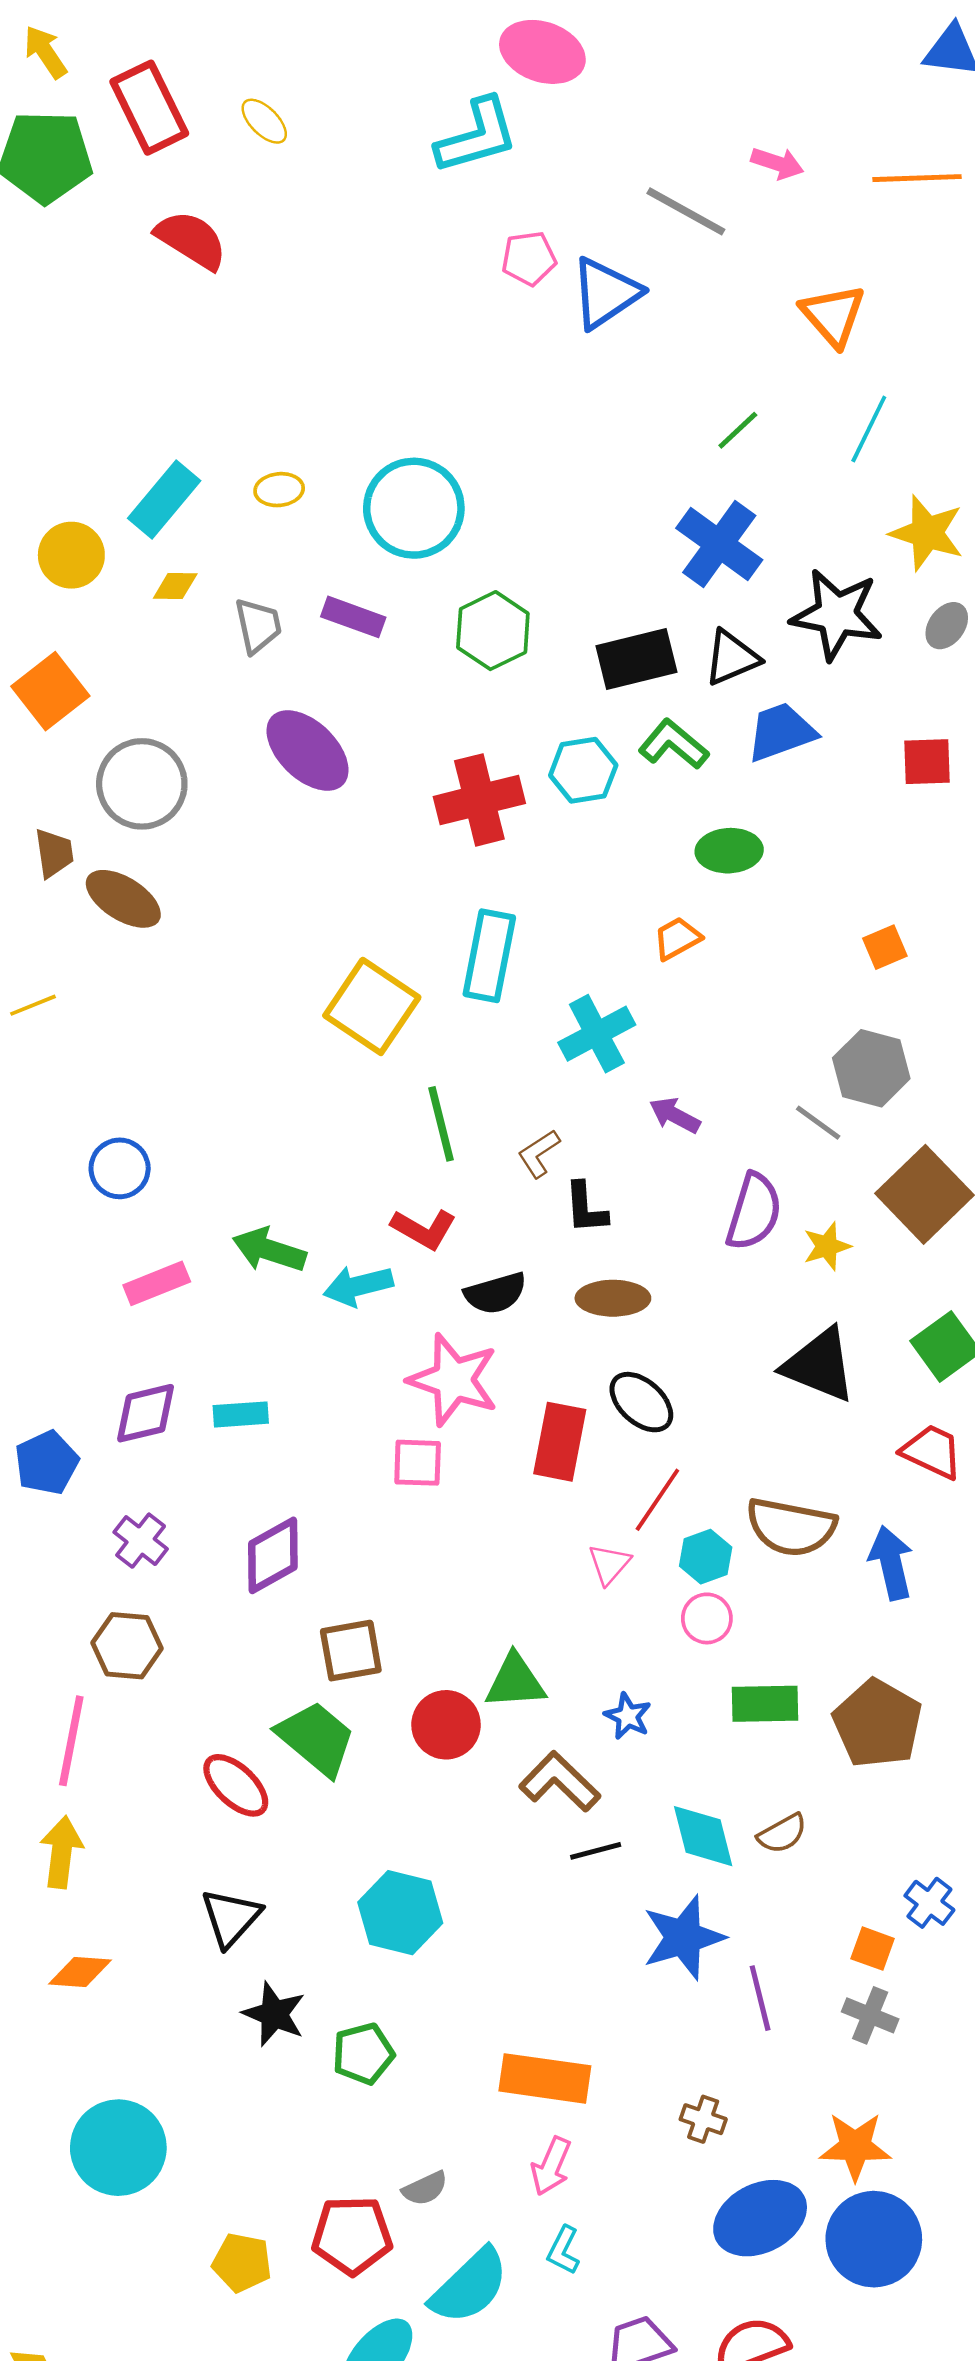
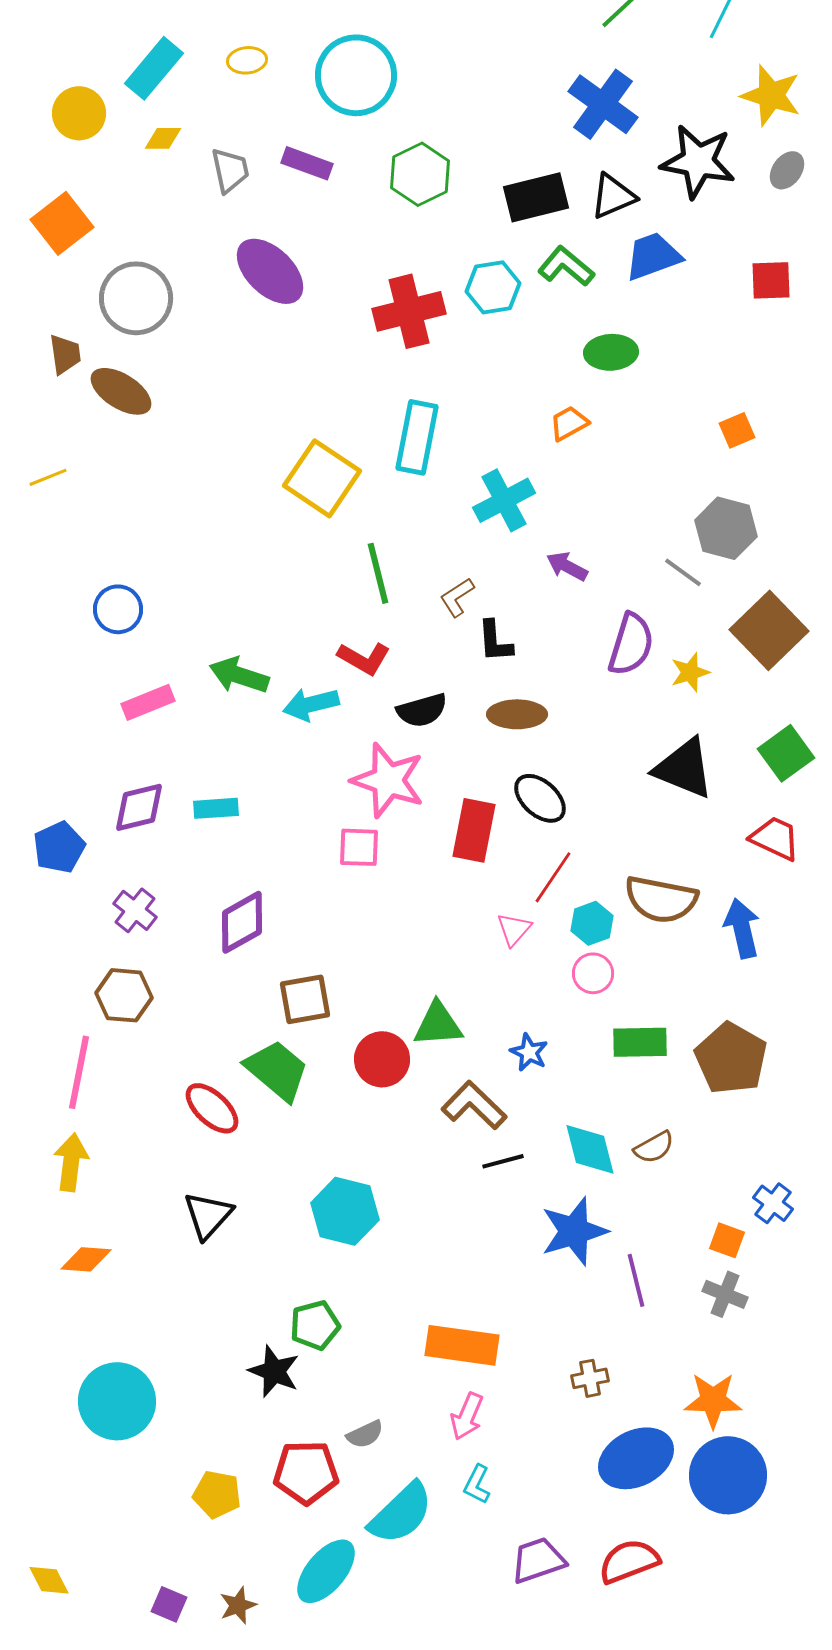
black star: (274, 2014) -> (274, 1371), moved
brown cross: (703, 2119) -> (590, 1378), turned -30

